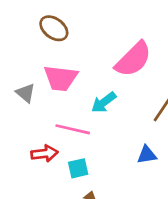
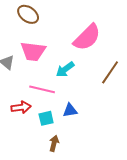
blue triangle: (147, 155) -> (70, 110), moved

